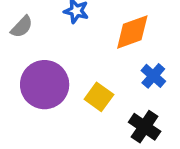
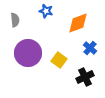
gray semicircle: (22, 27) -> (15, 20), turned -48
black cross: (145, 127) -> (85, 77), turned 30

